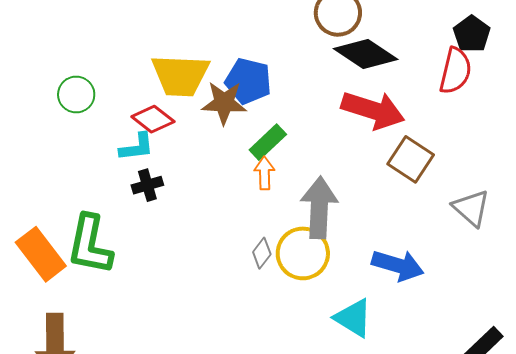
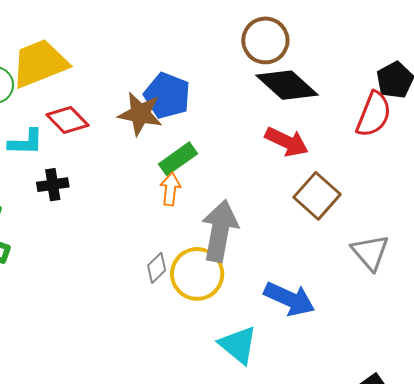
yellow trapezoid: (180, 75) -> (40, 63), moved, turned 148
red arrow: (373, 110) -> (287, 142), size x0.7
cyan L-shape: (137, 147) -> (26, 142), moved

